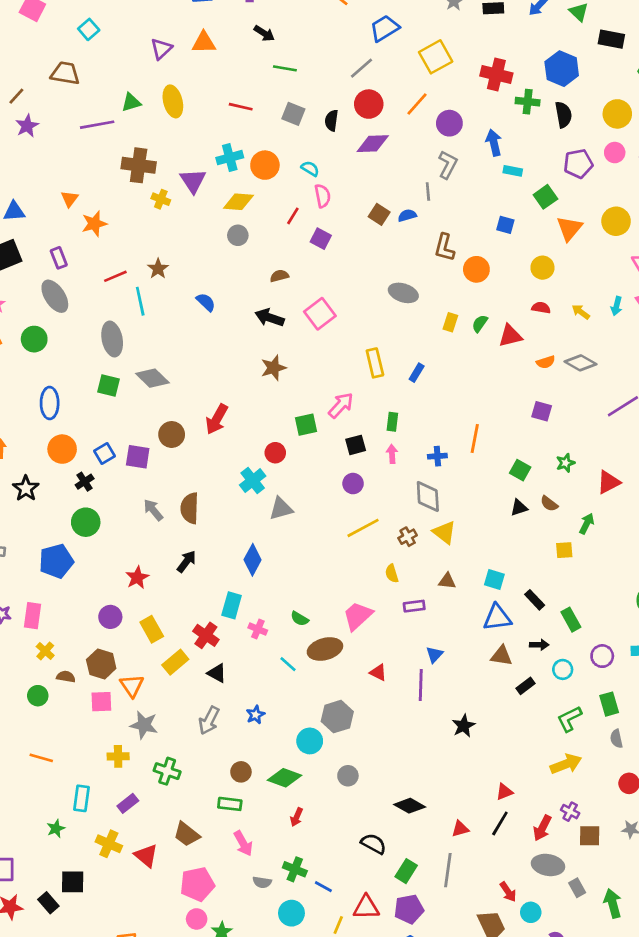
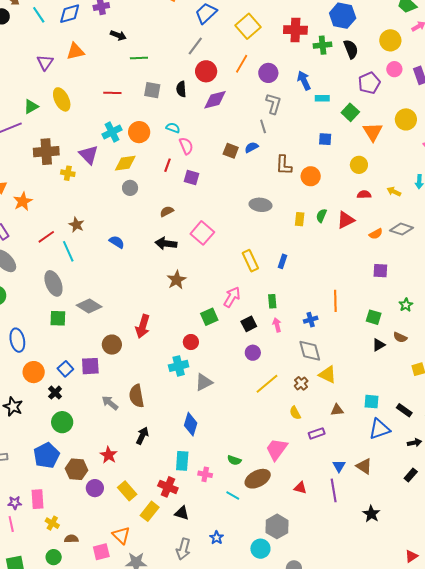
cyan cross: (253, 481) -> (179, 366), turned 36
brown triangle: (501, 656) -> (364, 466), moved, turned 36
brown hexagon: (101, 664) -> (77, 469), moved

